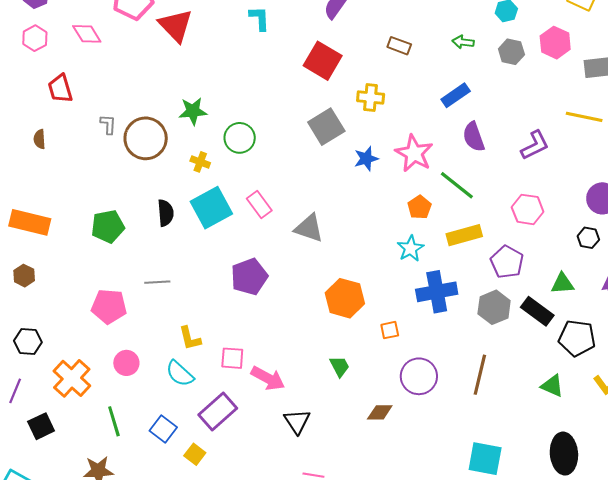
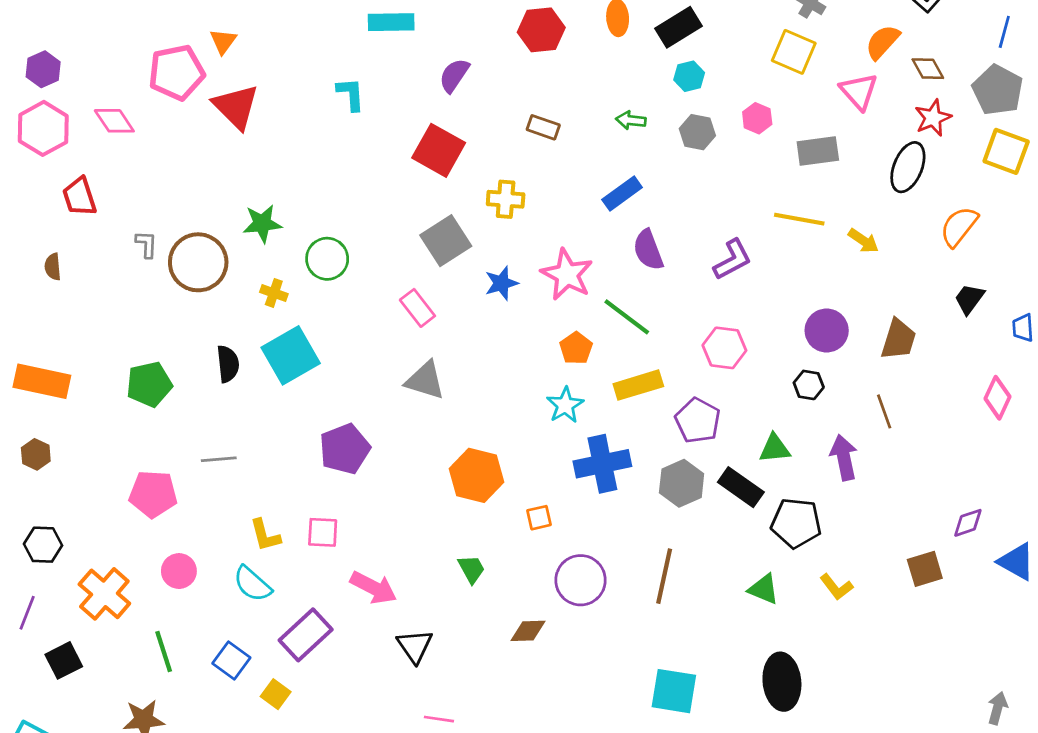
pink hexagon: (35, 38) -> (43, 128), size x1.5
pink hexagon: (555, 43) -> (757, 118), size x0.7
pink rectangle: (259, 204) -> (417, 308), moved
pink square: (232, 358) -> (323, 532), moved

